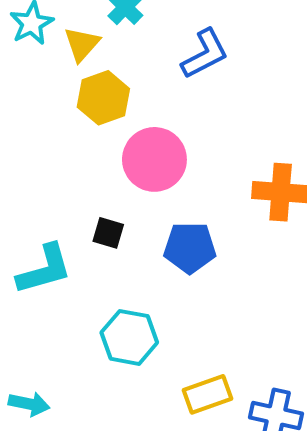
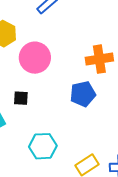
blue pentagon: (190, 248) -> (83, 94), moved

